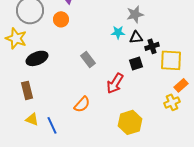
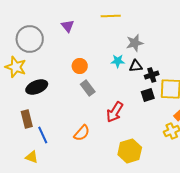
orange circle: (61, 19) -> (80, 66), moved
black square: (136, 63) -> (148, 95), moved
yellow triangle: (32, 119) -> (32, 157), moved
blue line: (52, 125) -> (43, 135), moved

